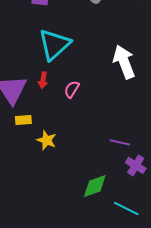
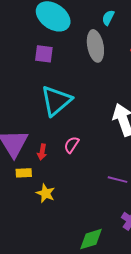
red arrow: (43, 80) -> (42, 152), moved
purple line: (120, 142) -> (118, 180), moved

